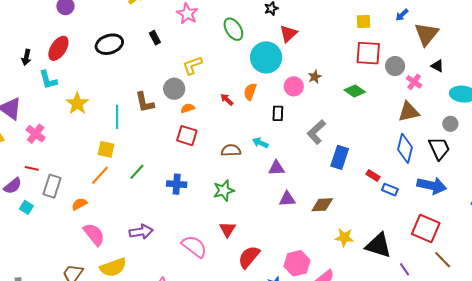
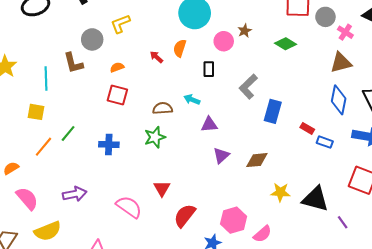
gray circle: (174, 89) -> (92, 39), moved
orange line: (100, 175) -> (44, 147), moved
green star: (224, 191) -> (155, 137), moved
purple triangle: (287, 199) -> (221, 155), turned -36

